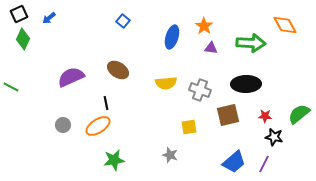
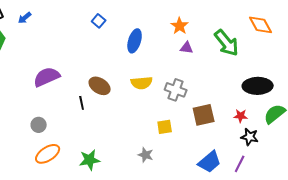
blue ellipse: (172, 37) -> (135, 41), moved
green arrow: (251, 43) -> (227, 43), turned 48
brown ellipse: (118, 70) -> (100, 86), moved
black ellipse: (246, 84) -> (258, 86), moved
orange ellipse: (98, 126) -> (48, 154), moved

